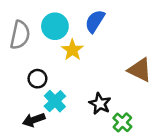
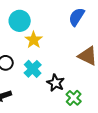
blue semicircle: (95, 21) -> (77, 17), moved
cyan cross: (55, 101) -> (33, 69), moved

